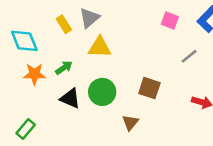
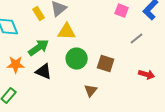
green arrow: (64, 68) -> (39, 48), size x1.5
orange star: (34, 74) -> (16, 65), moved
green circle: (102, 92) -> (77, 59), moved

